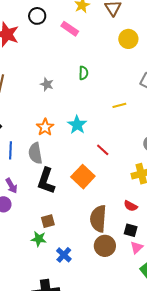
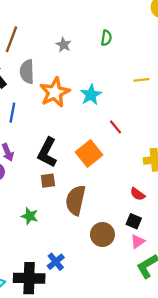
orange star: (45, 127) -> (55, 92), size x1.5
gray semicircle: (35, 153) -> (27, 72), moved
brown semicircle: (98, 219) -> (76, 200), moved
brown square: (48, 221) -> (48, 181), moved
blue cross: (64, 255) -> (56, 262), moved

